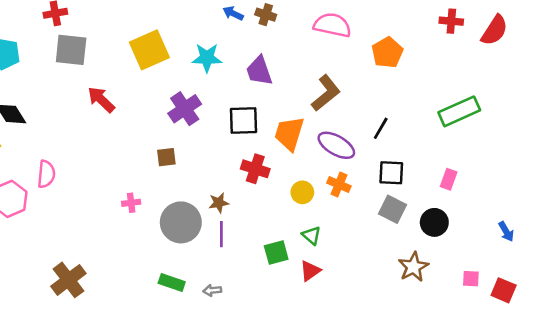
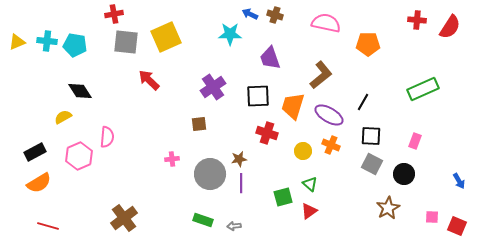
yellow square: (149, 50) -> (166, 37), moved
orange pentagon: (387, 53) -> (368, 44), turned 30
cyan star: (207, 58) -> (230, 34), moved

